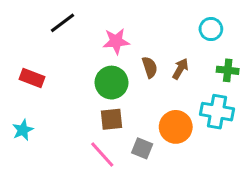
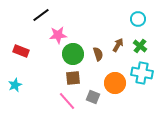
pink star: (116, 41) -> (58, 35), moved
brown semicircle: (150, 67) -> (98, 54), moved
green cross: (228, 70) -> (140, 46), moved, turned 32

